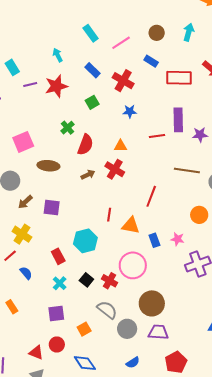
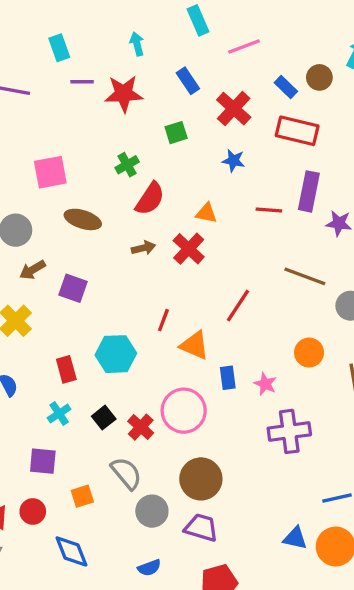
brown circle: (157, 33) -> (319, 77), moved
red rectangle: (179, 78) -> (297, 131), moved

